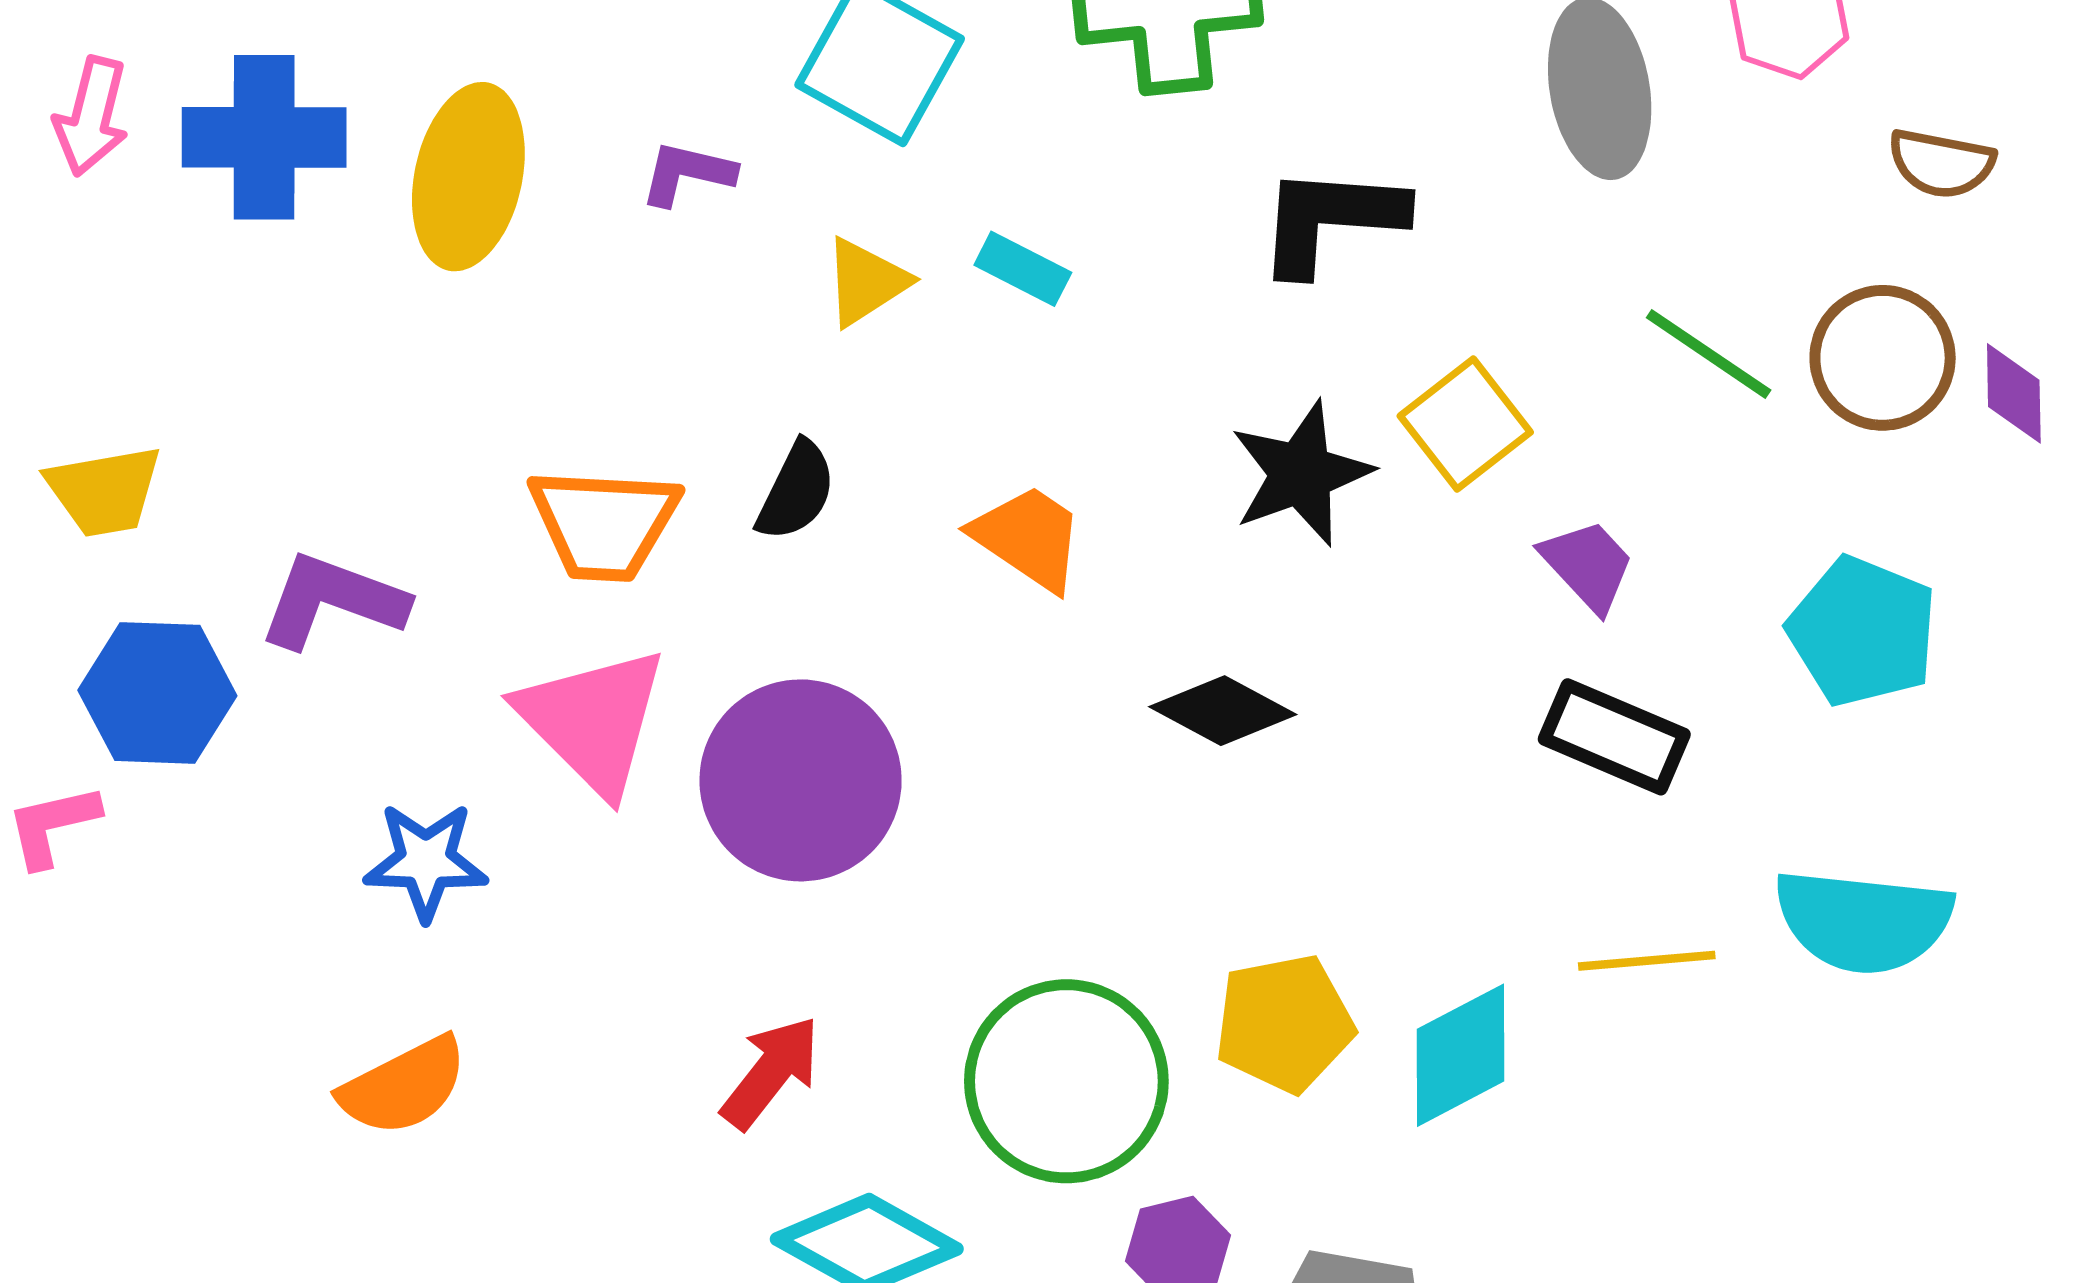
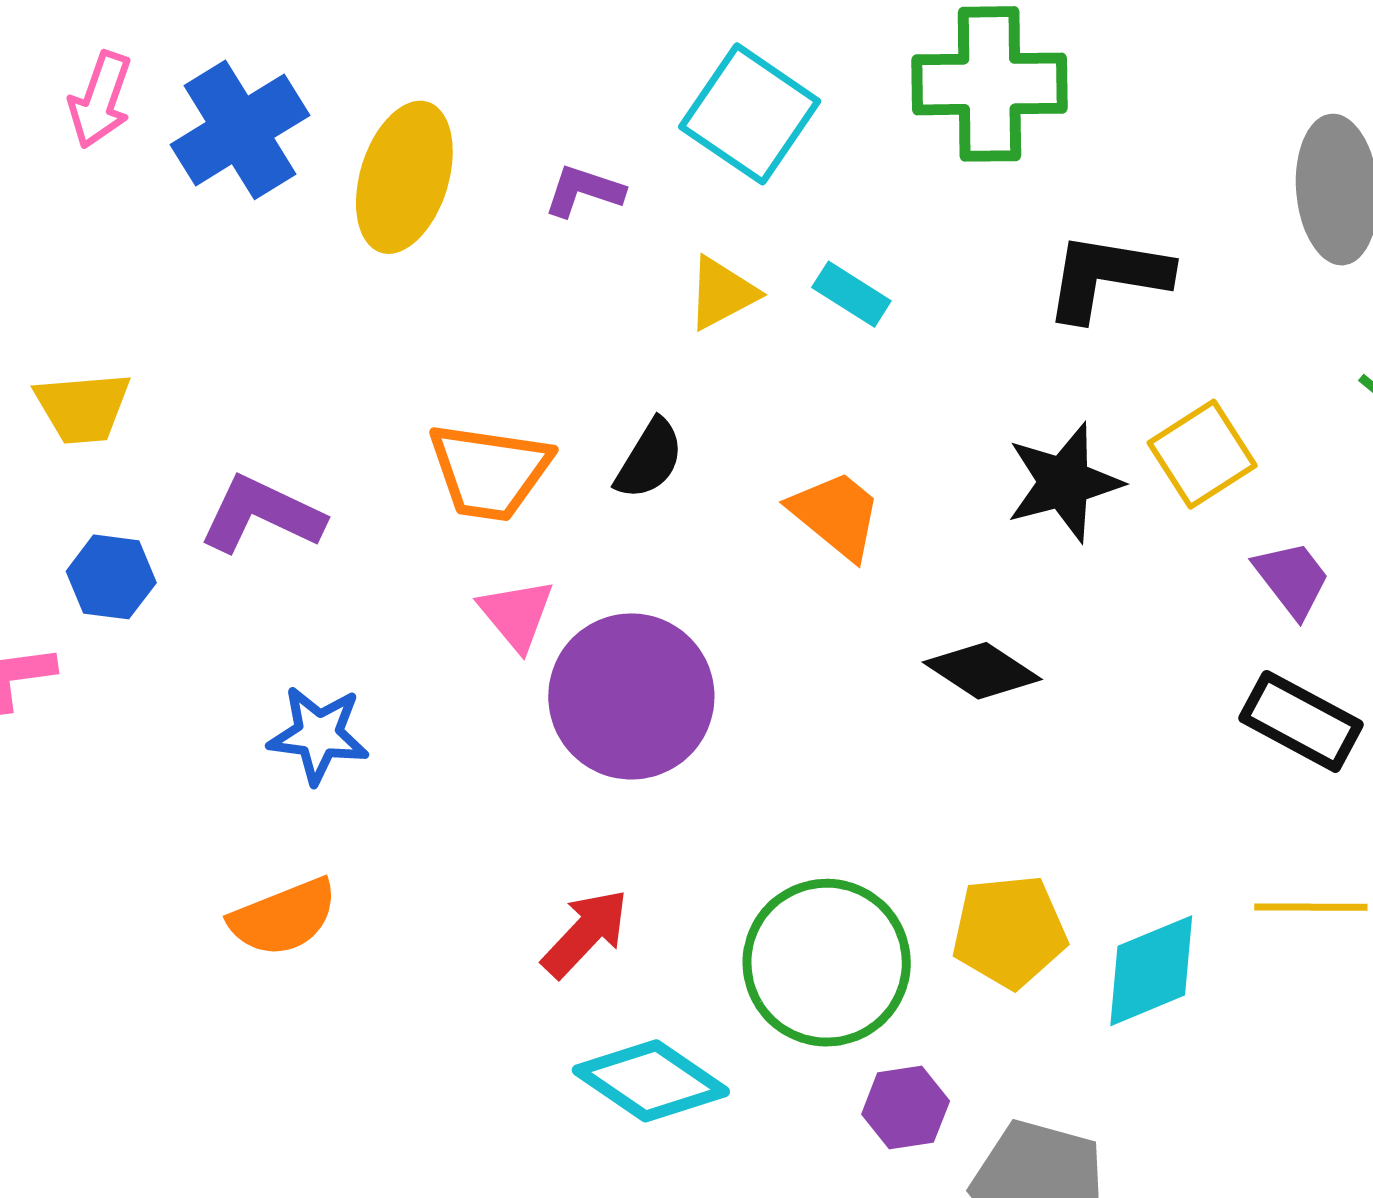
blue cross: (264, 137) -> (240, 130), turned -37
blue hexagon: (157, 693) -> (111, 577), size x0.7
pink triangle: (593, 720) -> (516, 615), moved, size x0.6

